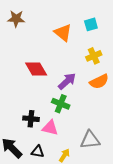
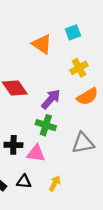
gray triangle: (90, 140) -> (83, 143), moved

